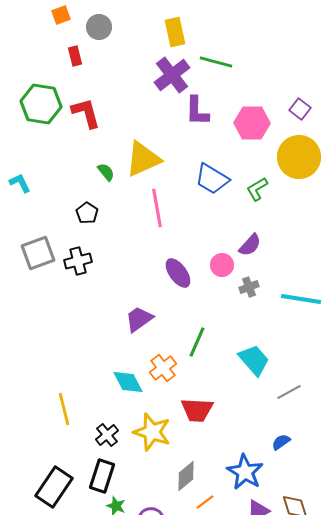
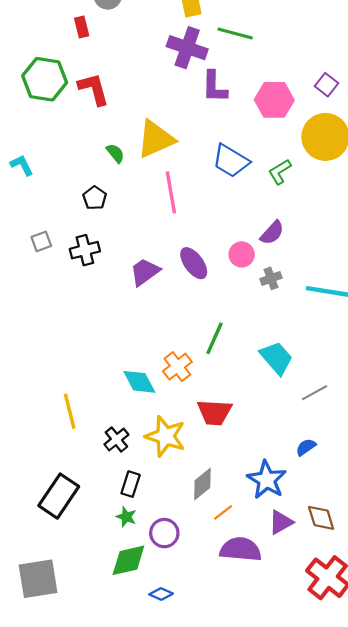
purple cross: (172, 75) -> (187, 48), turned -33
gray square: (38, 253) -> (41, 241), size x0.6
purple trapezoid: (139, 319) -> (145, 272), moved
black rectangle: (102, 476) -> (131, 484), moved, size x0.7

